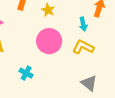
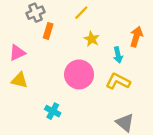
yellow star: (48, 10) -> (92, 39), moved

